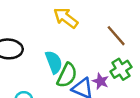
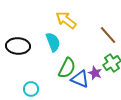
cyan semicircle: (54, 62) -> (53, 42), moved

